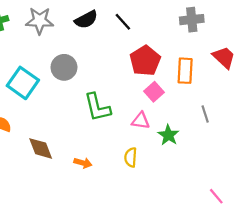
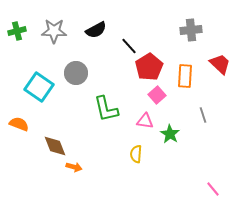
black line: (123, 22) -> (129, 46), moved
orange arrow: (83, 163) -> (74, 167), moved

